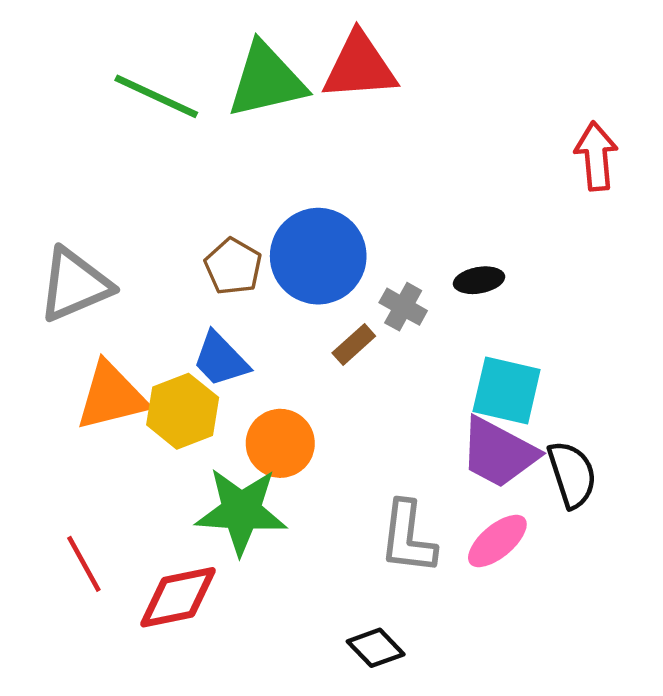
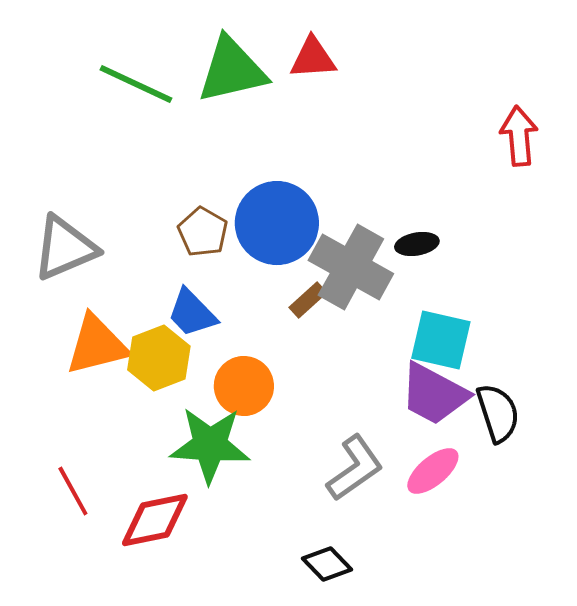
red triangle: (360, 67) -> (313, 58), size x0.7
gray cross: (403, 307) -> (351, 267), size x2.0
gray L-shape: (408, 538) -> (355, 468), turned -132

